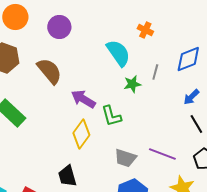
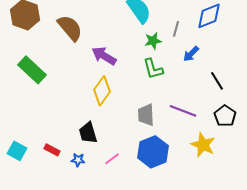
blue arrow: (191, 97) -> (191, 54), moved
green L-shape: (111, 116) -> (153, 69), moved
gray trapezoid: (125, 158) -> (146, 115), turned 70

